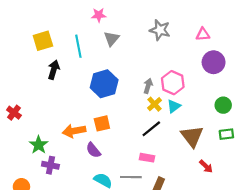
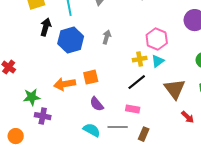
blue hexagon: (104, 84) -> (71, 40), moved
gray arrow: (148, 86) -> (107, 37), moved
yellow cross: (155, 104) -> (140, 59), turned 32
green star: (39, 145) -> (32, 97), turned 30
purple semicircle: (93, 150) -> (97, 104), moved

